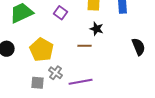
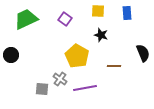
brown line: (85, 46) -> (114, 66), moved
yellow pentagon: (42, 50) -> (77, 56), moved

